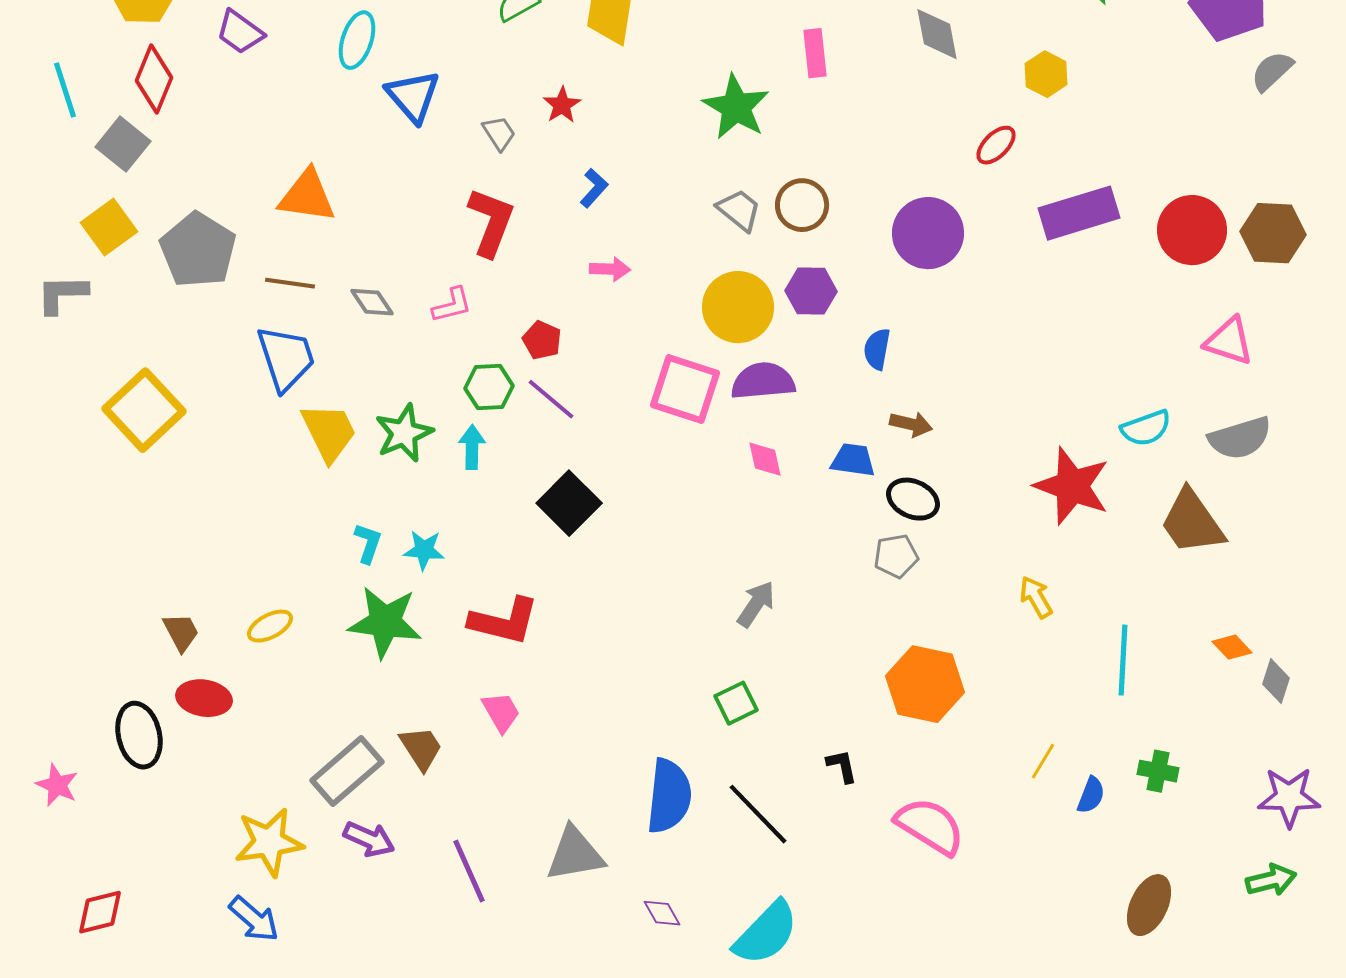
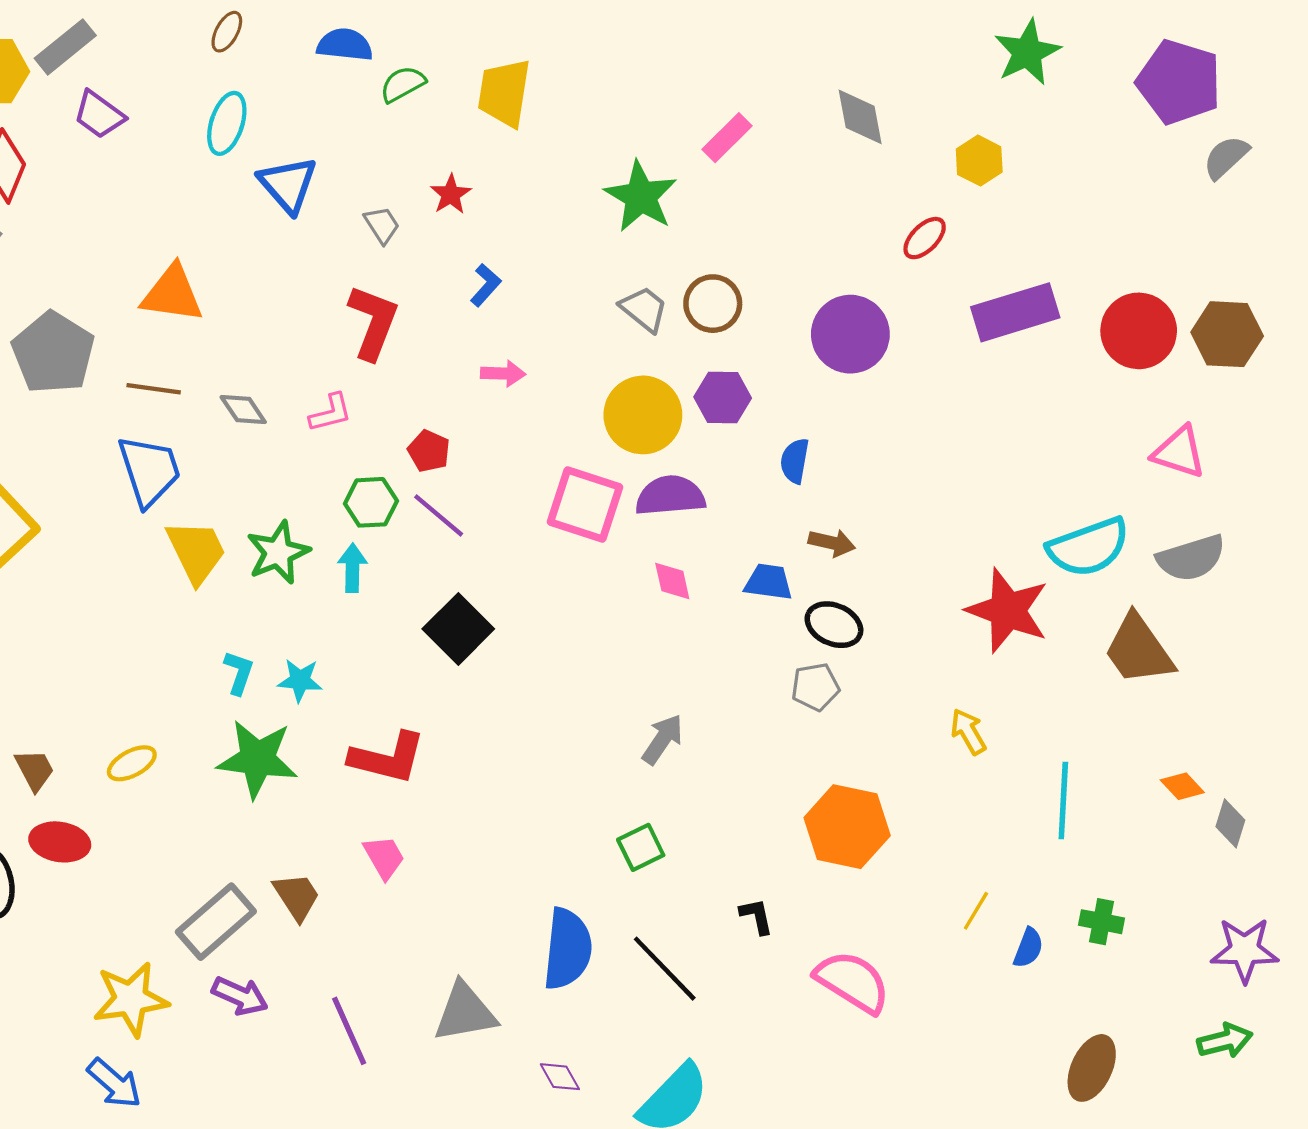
pink rectangle: (815, 53) -> (727, 138), turned 51
cyan semicircle: (1146, 428) -> (1088, 547), size x1.5

